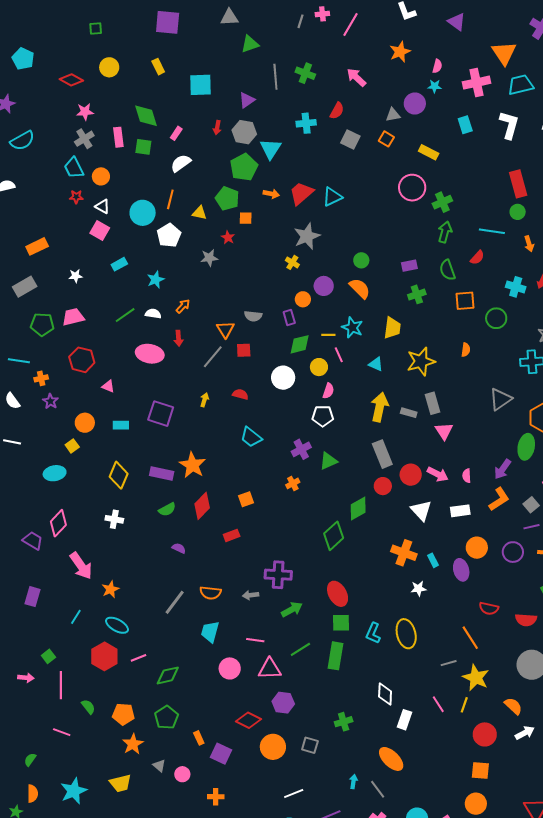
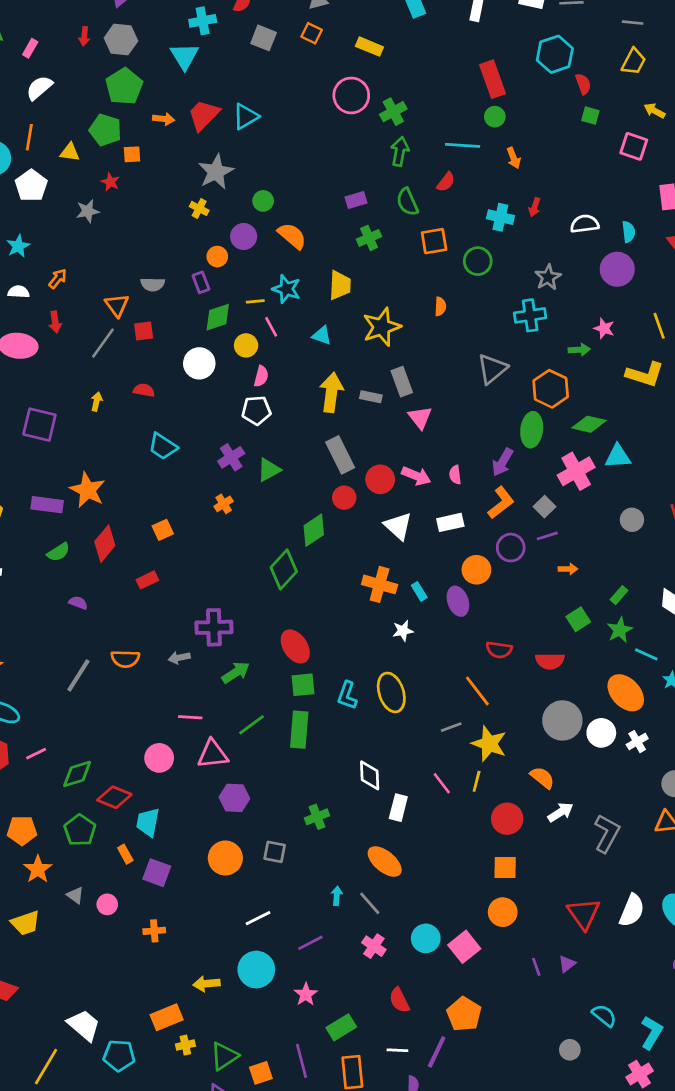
cyan triangle: (271, 149) -> (185, 56), moved
green circle: (361, 260) -> (263, 201), moved
purple circle: (513, 552) -> (511, 548), moved
cyan trapezoid: (210, 632) -> (148, 822), moved
red diamond: (248, 720) -> (114, 797), moved

